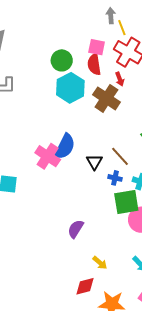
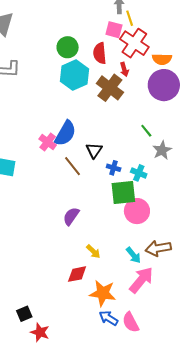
pink square: (97, 47) -> (114, 30), moved
pink cross: (48, 156) -> (48, 142), size x0.7
brown line: (120, 156) -> (72, 166), moved

